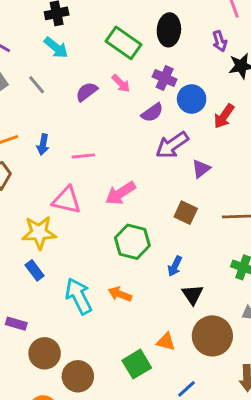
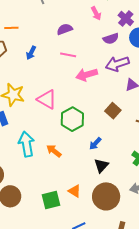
purple semicircle: (87, 92) -> (65, 29), moved
blue arrow: (43, 145) -> (31, 53), moved
pink line: (83, 156) -> (68, 55), moved
pink arrow: (120, 193) -> (87, 75), moved
pink triangle: (67, 200) -> (47, 99), moved

